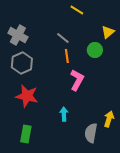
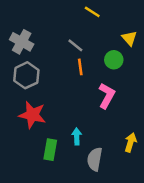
yellow triangle: (108, 32) -> (129, 38), turned -32
pink L-shape: (77, 80) -> (107, 96), moved
gray semicircle: (91, 133) -> (95, 159), moved
green rectangle: (26, 134) -> (50, 150), moved

